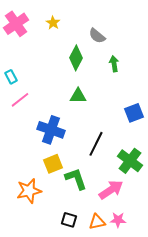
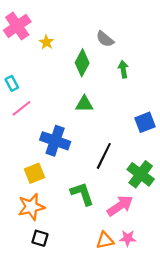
yellow star: (53, 23) -> (46, 42), moved
yellow square: (53, 164) -> (35, 173), moved
black square: (69, 220) -> (40, 238), moved

